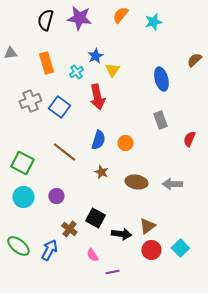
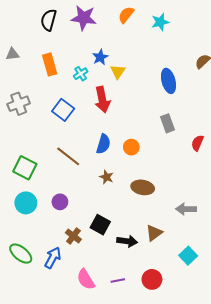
gray cross: (30, 101) -> (19, 104), moved
gray arrow: (172, 184) -> (186, 209), moved
red circle: (151, 250) -> (152, 279), moved
pink semicircle: (92, 255) -> (86, 279), moved, size x1.5

